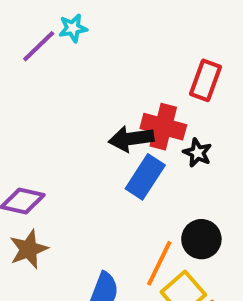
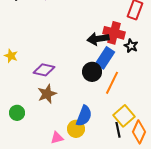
black circle: (201, 239) -> (92, 72), moved
orange line: (159, 263) -> (112, 83), moved

